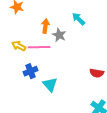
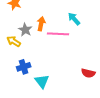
gray star: (59, 35) -> (25, 30), moved
pink line: (39, 47) -> (58, 34), moved

